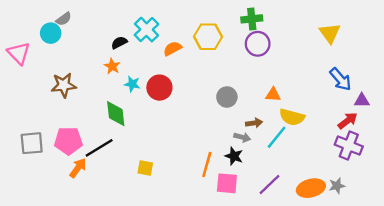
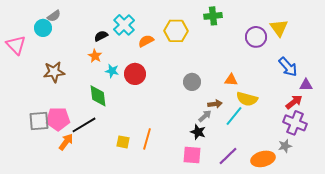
purple circle: (258, 44) -> (256, 37), moved
gray arrow: (242, 137) -> (205, 116), turned -56
gray square: (32, 143) -> (39, 121), moved
orange line: (207, 164) -> (147, 139), moved
gray star: (337, 186) -> (285, 146), moved

